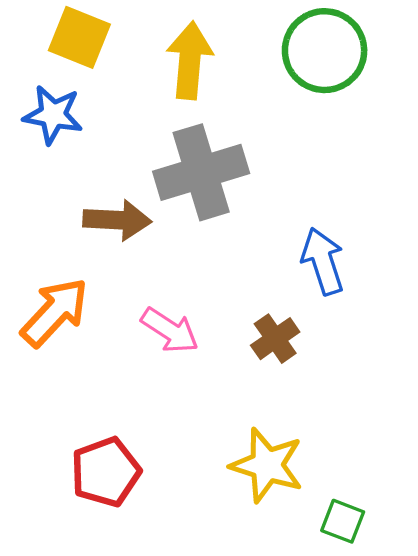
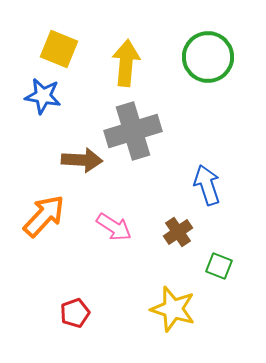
red pentagon: (106, 472) -> (75, 313), size x0.7
green square: (343, 521) -> (219, 266), moved

